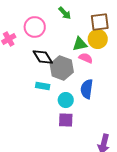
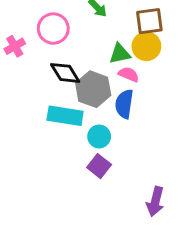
cyan rectangle: (43, 86) -> (65, 116), size x1.6
blue semicircle: (87, 89) -> (124, 104), moved
purple square: (66, 120) -> (99, 166), turned 35

